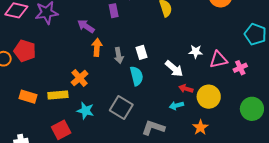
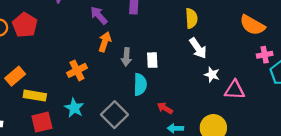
pink cross: (240, 68) -> (265, 55), moved
white arrow: (174, 69) -> (198, 48), moved
red arrow: (186, 89) -> (165, 108), moved
yellow rectangle: (58, 95) -> (35, 96), moved
orange rectangle: (28, 97) -> (15, 76), turned -72

